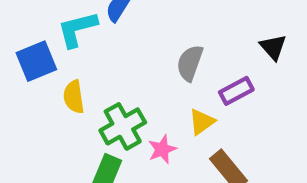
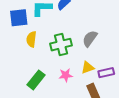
purple rectangle: (236, 91) -> (106, 73), moved
green cross: (123, 126) -> (61, 45), moved

